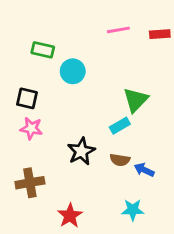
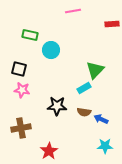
pink line: (118, 30) -> (73, 11), moved
black star: (81, 151) -> (57, 106), turned 30
cyan star: (133, 210) -> (105, 146), moved

